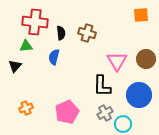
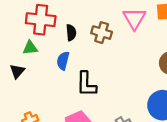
pink triangle: (117, 61) -> (134, 19), moved
black L-shape: (102, 86) -> (86, 84), moved

